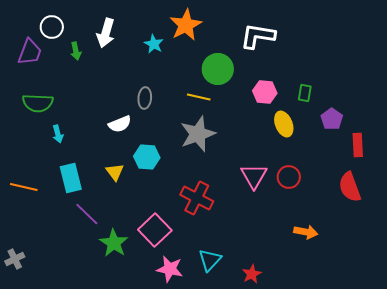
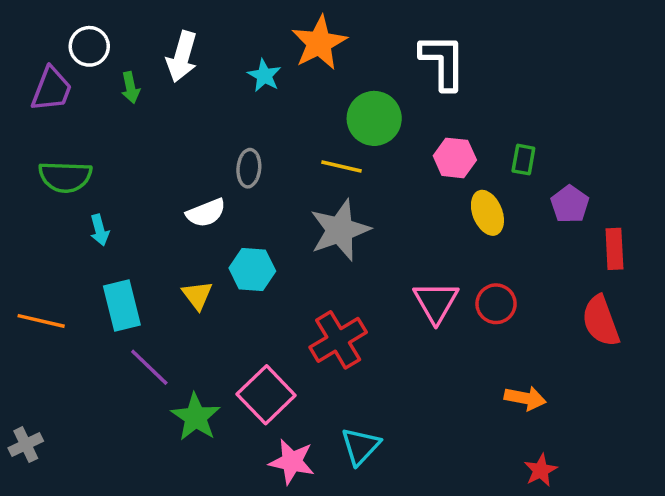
white L-shape: (258, 36) -> (443, 62), turned 81
red cross: (197, 198) -> (338, 340), turned 32
red star: (252, 274) -> (541, 470), moved

